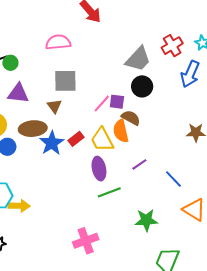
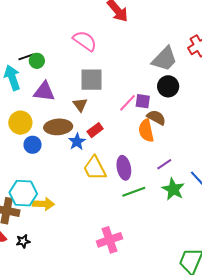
pink semicircle: (58, 42) -> (85, 41), turned 40
red rectangle: (76, 139) -> (95, 130), moved
yellow trapezoid: (102, 140) -> (95, 168), moved
blue star: (52, 143) -> (77, 142), size x0.7
green star: (146, 220) -> (173, 189), moved, turned 30

